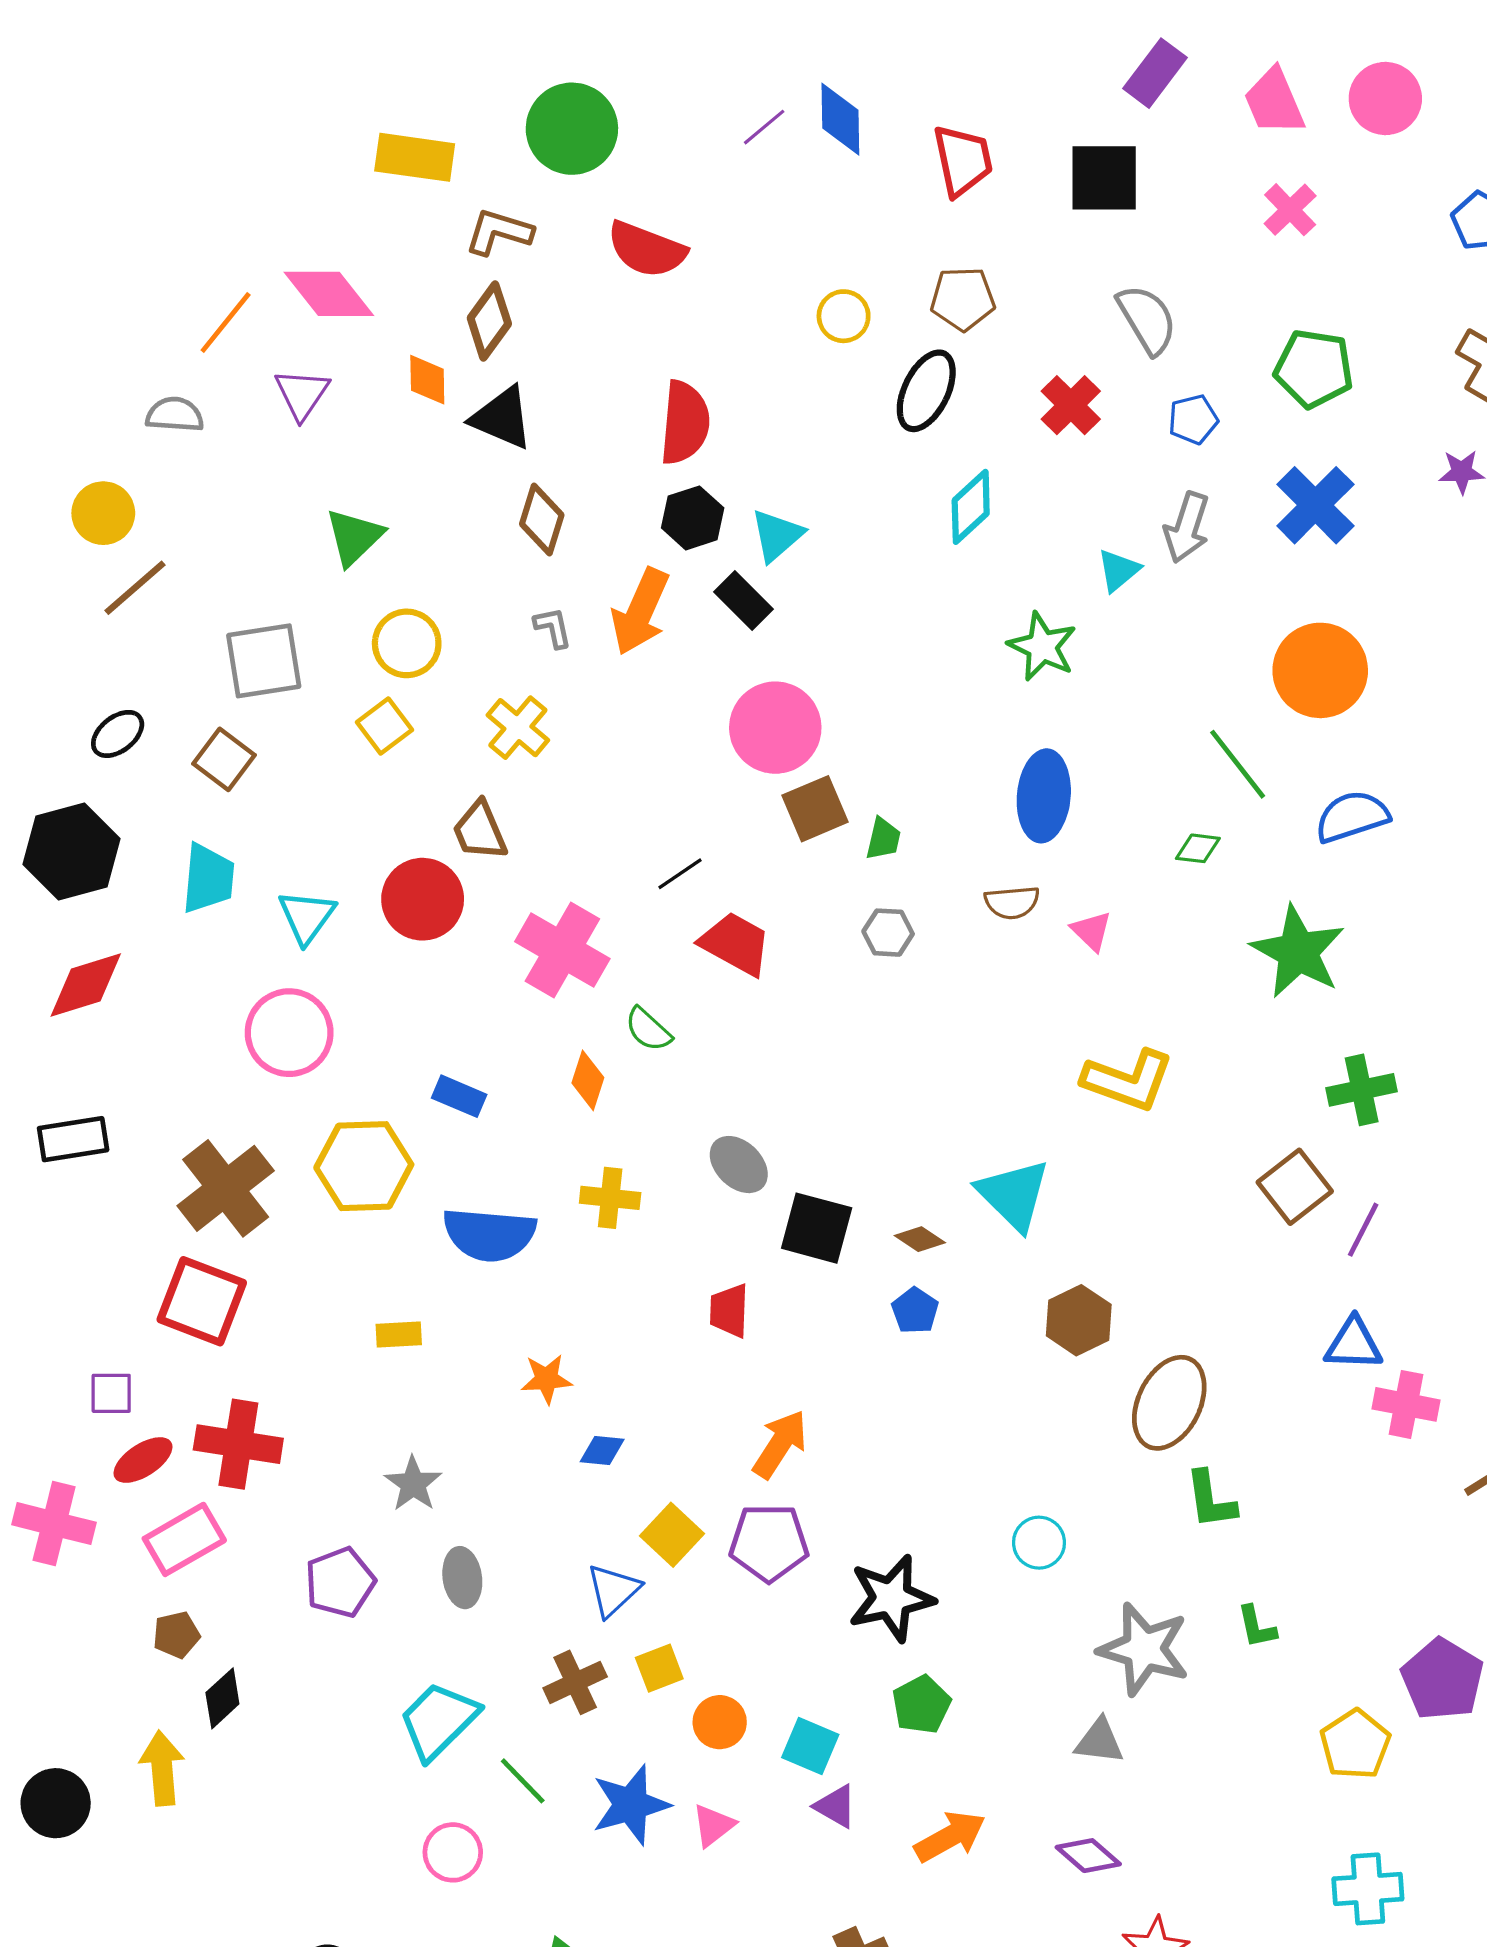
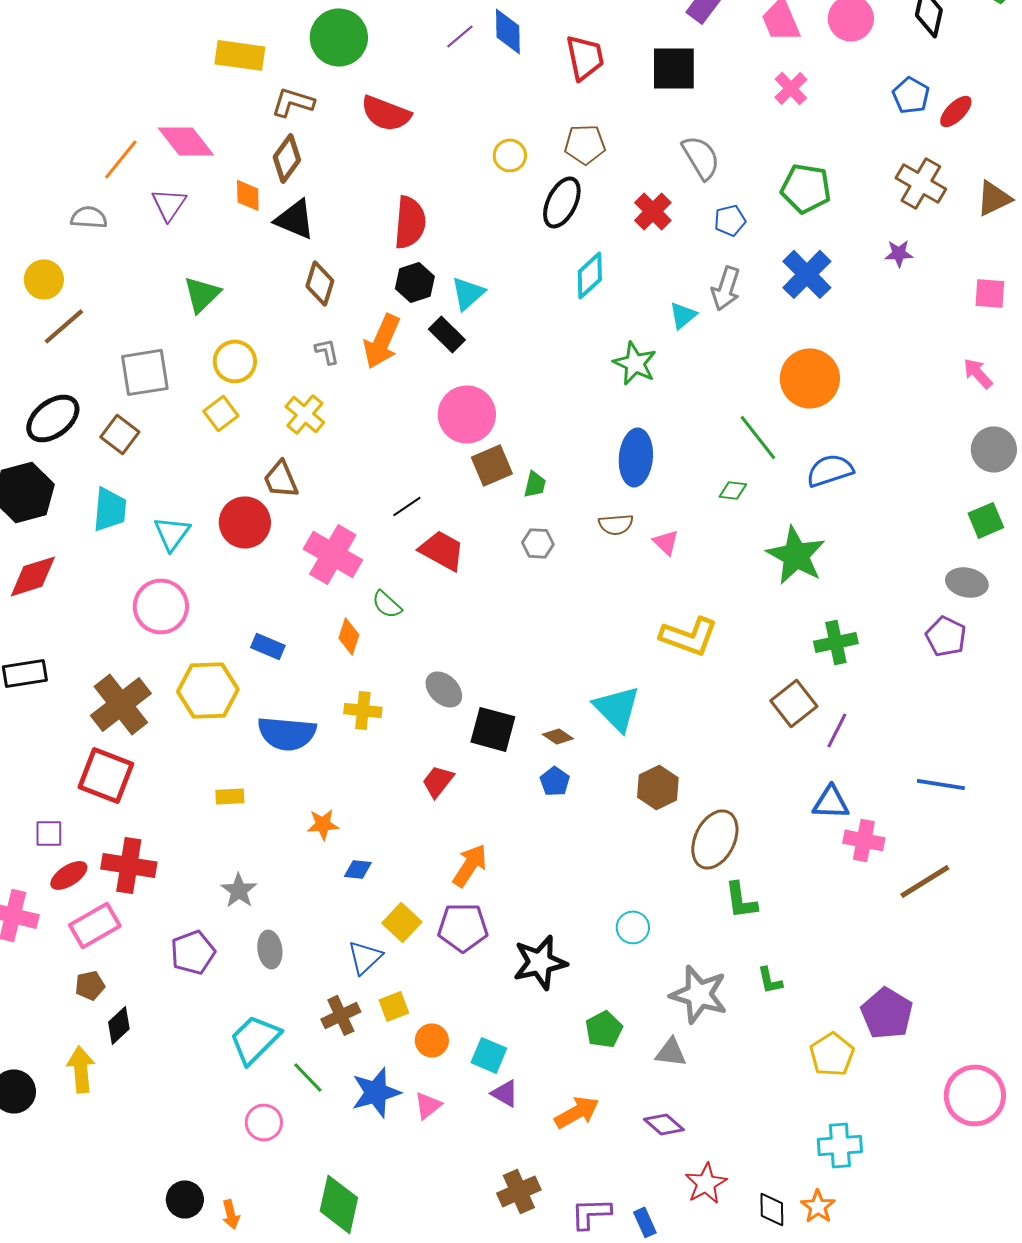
black ellipse: (118, 734) -> (53, 418), size x1.6
red trapezoid: (729, 1311) -> (438, 781), turned 36
green pentagon: (921, 1705) -> (604, 1029), moved

